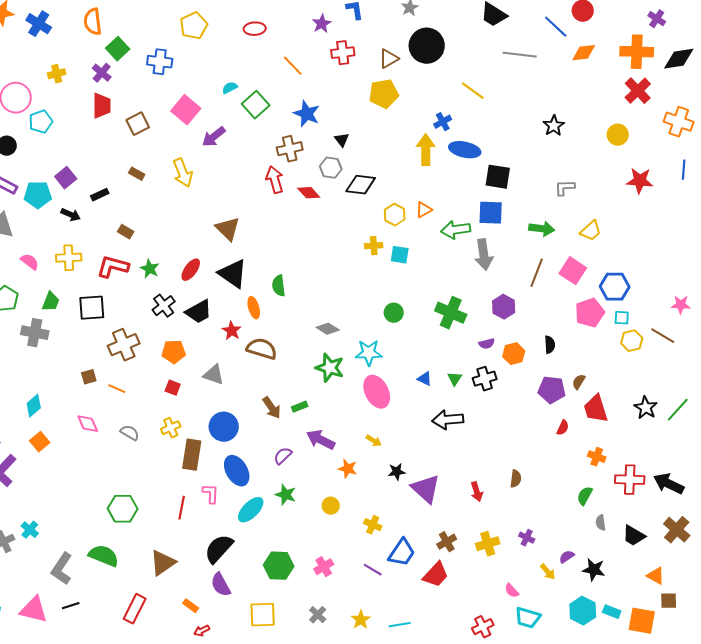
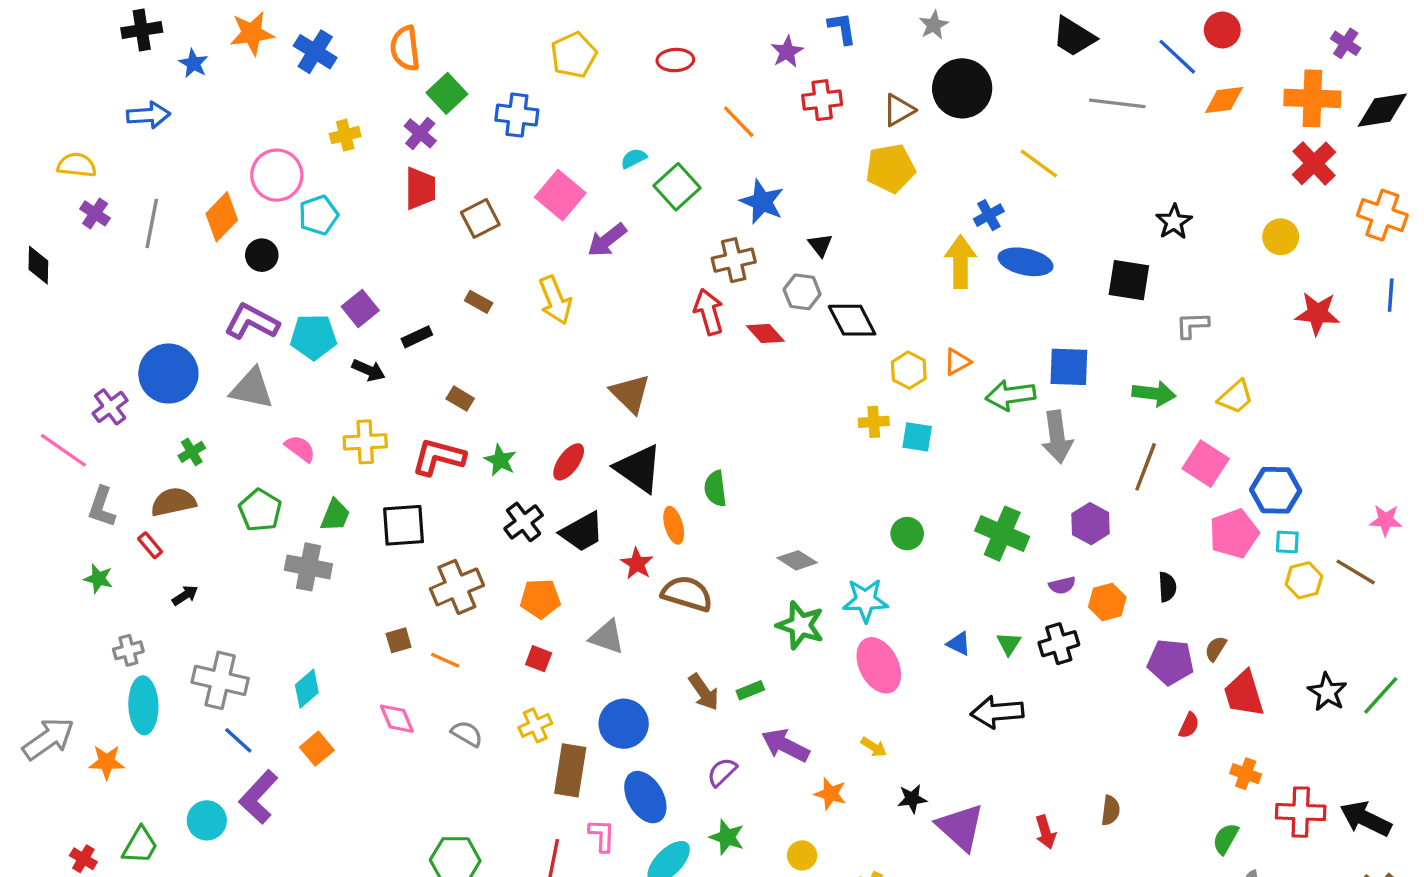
black square: (498, 177) -> (1129, 280), moved
black diamond: (361, 185) -> (852, 320), turned 56

